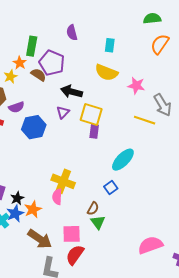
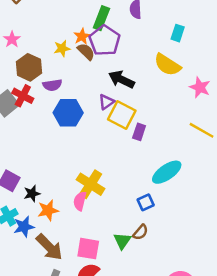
green rectangle: (32, 46) -> (101, 18), moved
orange star: (20, 63) -> (82, 36), moved
yellow star: (11, 76) -> (62, 48), moved
yellow square: (91, 115) -> (122, 115), moved
brown semicircle: (93, 209) -> (140, 232), moved
blue star: (15, 213) -> (24, 227), moved

